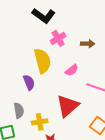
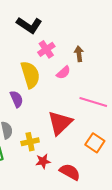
brown arrow: (88, 44) -> (79, 54), turned -96
pink semicircle: (72, 70) -> (63, 73), moved

